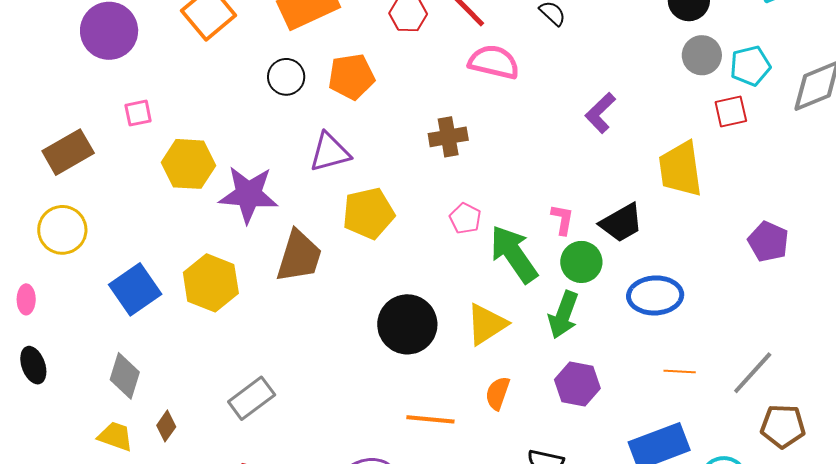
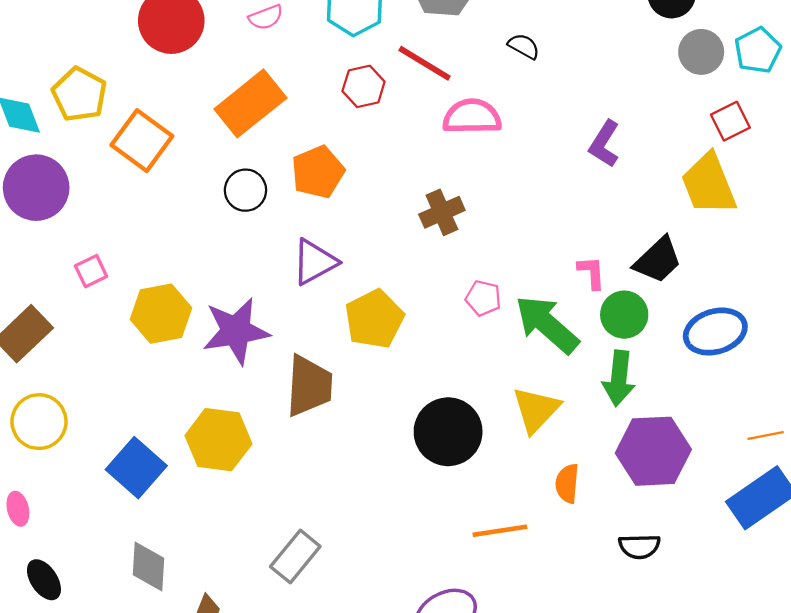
red square: (731, 112) -> (730, 121), moved
orange line: (680, 371) -> (766, 436), moved
purple hexagon: (577, 384) -> (653, 451), size x1.4

